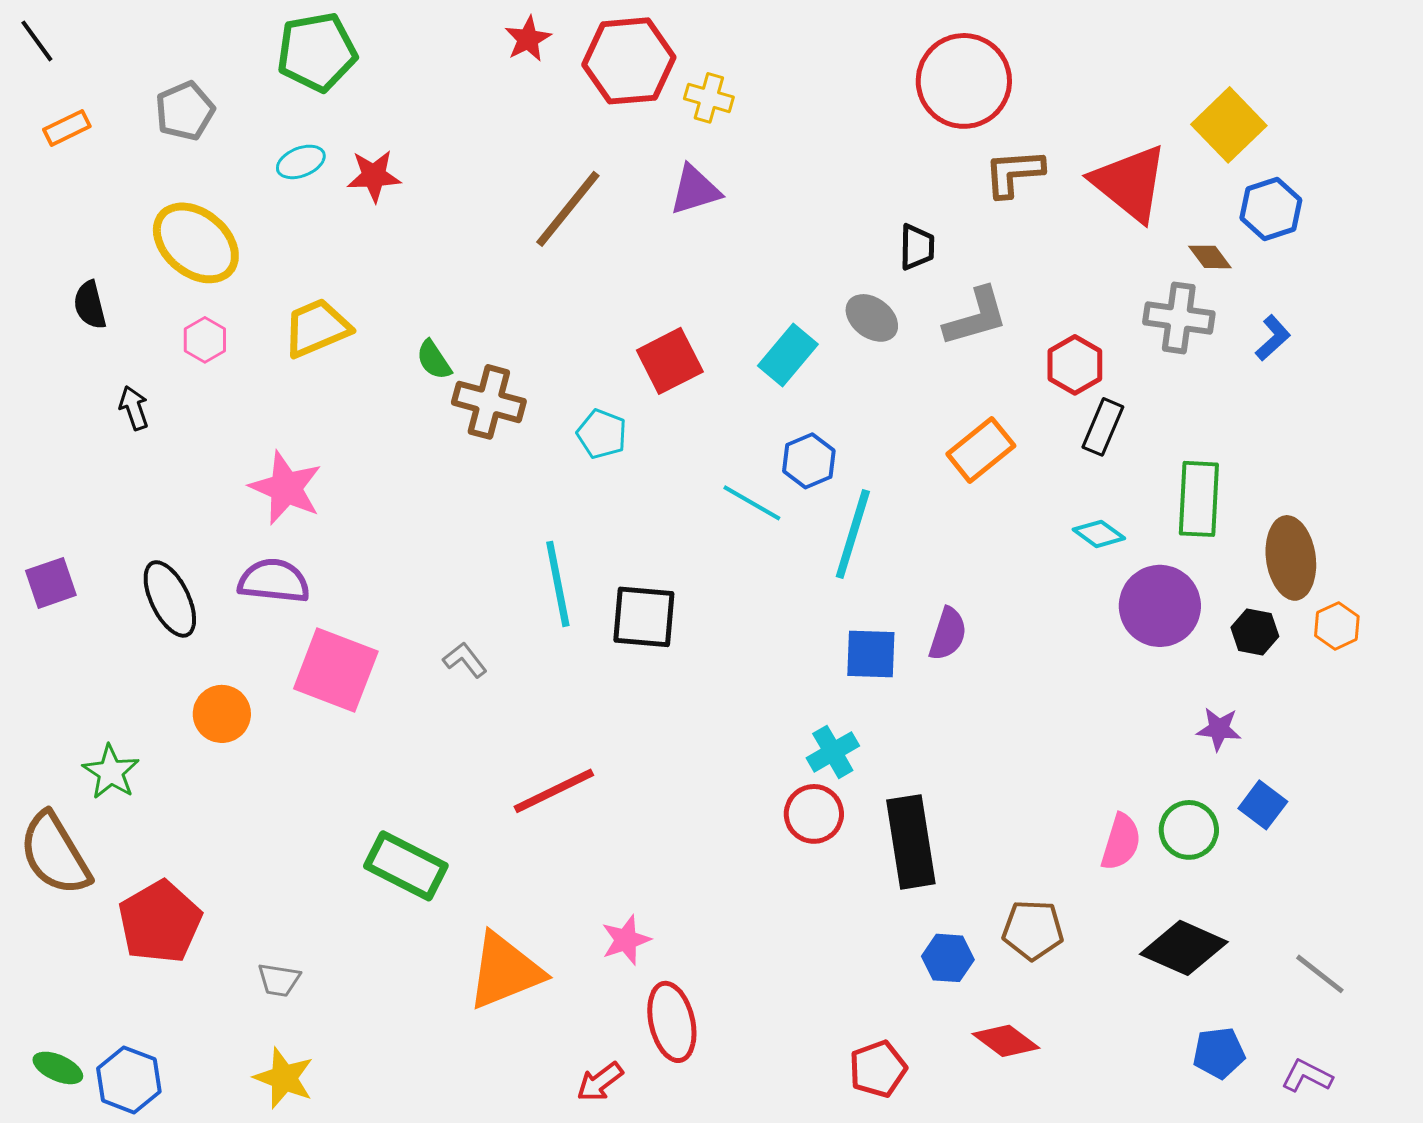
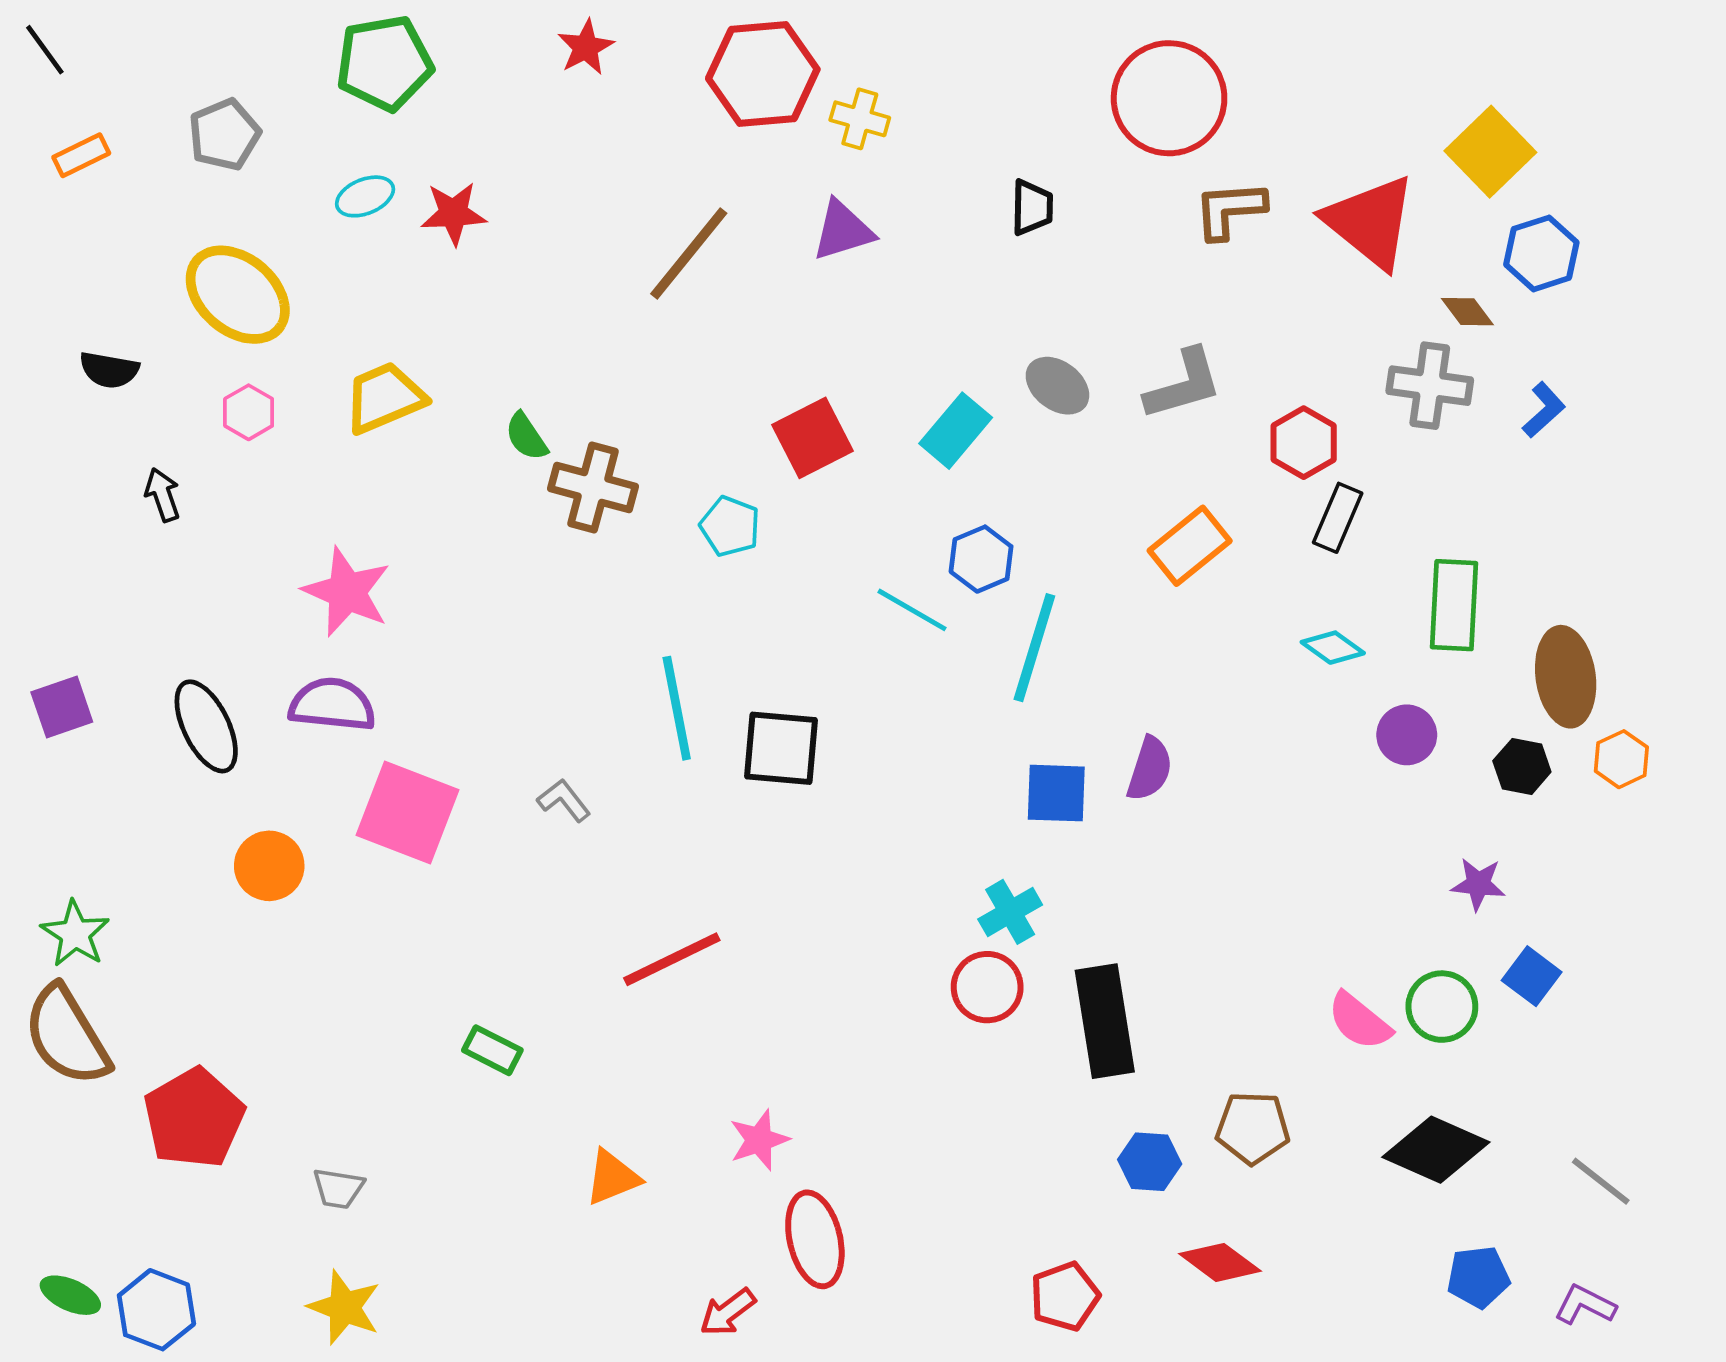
red star: (528, 39) -> (586, 47), moved
black trapezoid: (917, 247) -> (1032, 207), moved
black semicircle: (90, 305) -> (109, 370), turned -66
purple circle: (1160, 606) -> (1407, 735), size x0.6
green star: (111, 772) -> (75, 934), moved
pink semicircle: (1121, 842) -> (1359, 1021), turned 112
green rectangle: (406, 866) -> (492, 1050), size x0.6
orange triangle: (505, 971) -> (612, 1178), size x0.6

